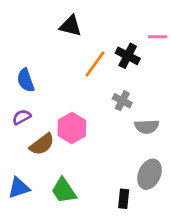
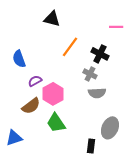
black cross: (128, 56) -> (100, 54), moved
purple semicircle: (22, 117) -> (35, 81), moved
gray semicircle: (147, 127) -> (97, 93), moved
green trapezoid: (64, 191) -> (56, 123), moved

